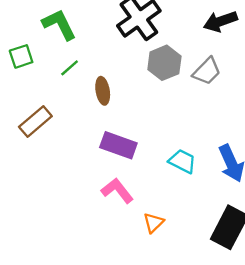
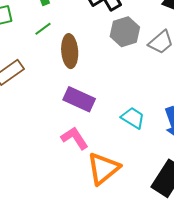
brown ellipse: (103, 91) -> (70, 51), size x1.4
orange triangle: (153, 223) -> (103, 168), size x1.8

